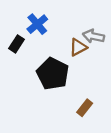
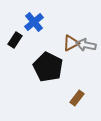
gray arrow: (93, 36) -> (86, 45), moved

